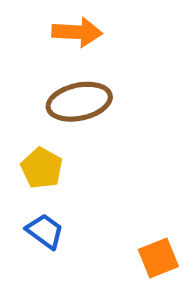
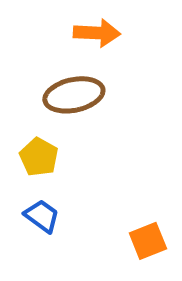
orange arrow: (77, 32) -> (97, 33), moved

